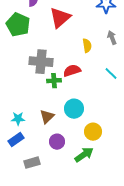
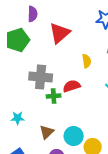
green pentagon: (18, 25) -> (18, 40), turned 30
cyan circle: (74, 109) -> (74, 136), moved
cyan star: (18, 119) -> (18, 118), moved

